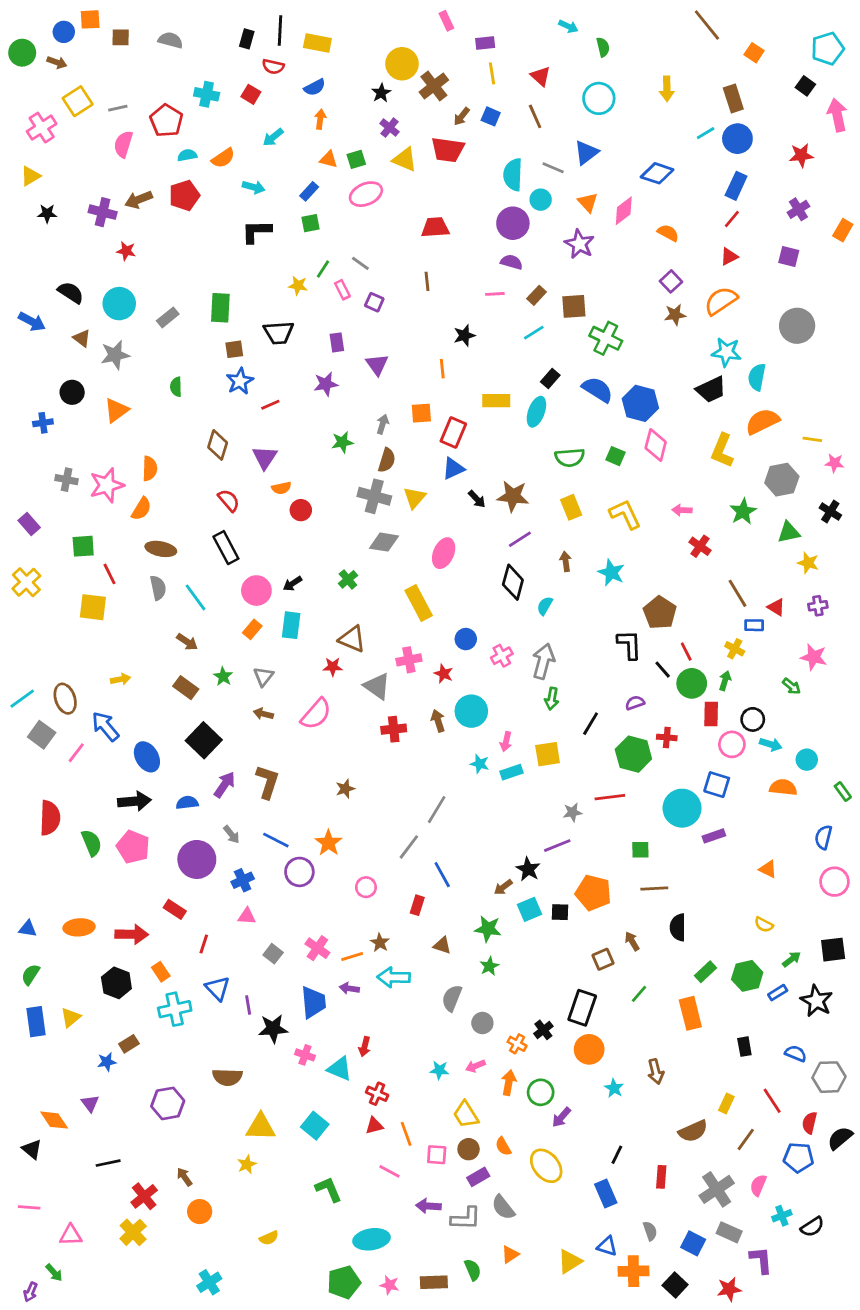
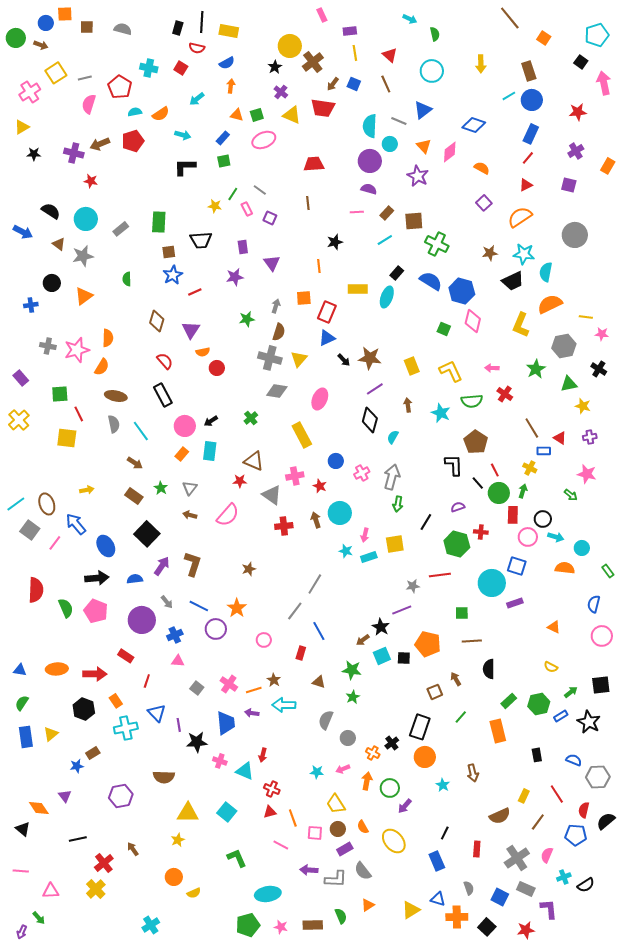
brown star: (675, 315) -> (490, 253), moved
green semicircle: (570, 457) -> (472, 401), moved
orange circle: (200, 1212) -> (174, 877), moved

